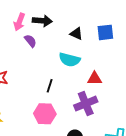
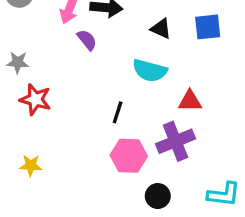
pink hexagon: (45, 114) -> (129, 156), moved

